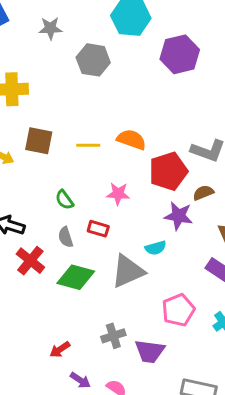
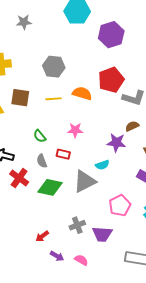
gray hexagon: (93, 60) -> (54, 67), moved
red pentagon: (168, 171) -> (111, 80), moved

